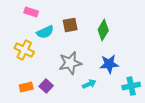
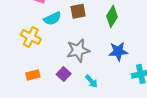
cyan arrow: (89, 84) -> (91, 81), moved, turned 72
purple square: (46, 86) -> (64, 74), moved

